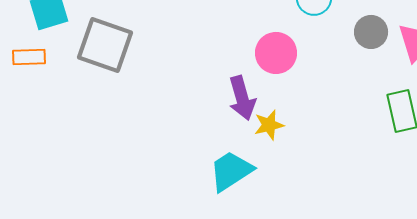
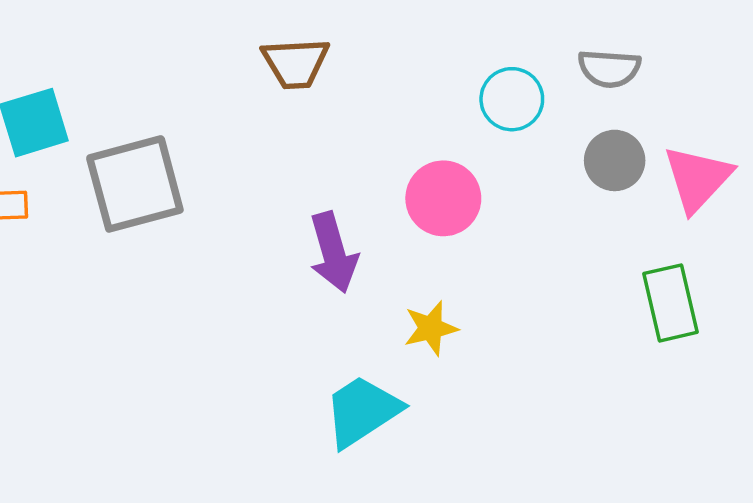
gray square: (105, 45) -> (135, 184), turned -34
purple arrow: (242, 98) -> (333, 252), moved

